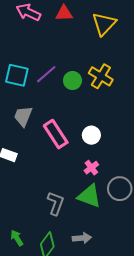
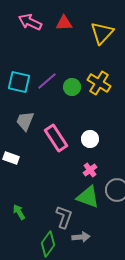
gray L-shape: (56, 203) -> (64, 217), moved
green arrow: (17, 238) -> (19, 212), moved

